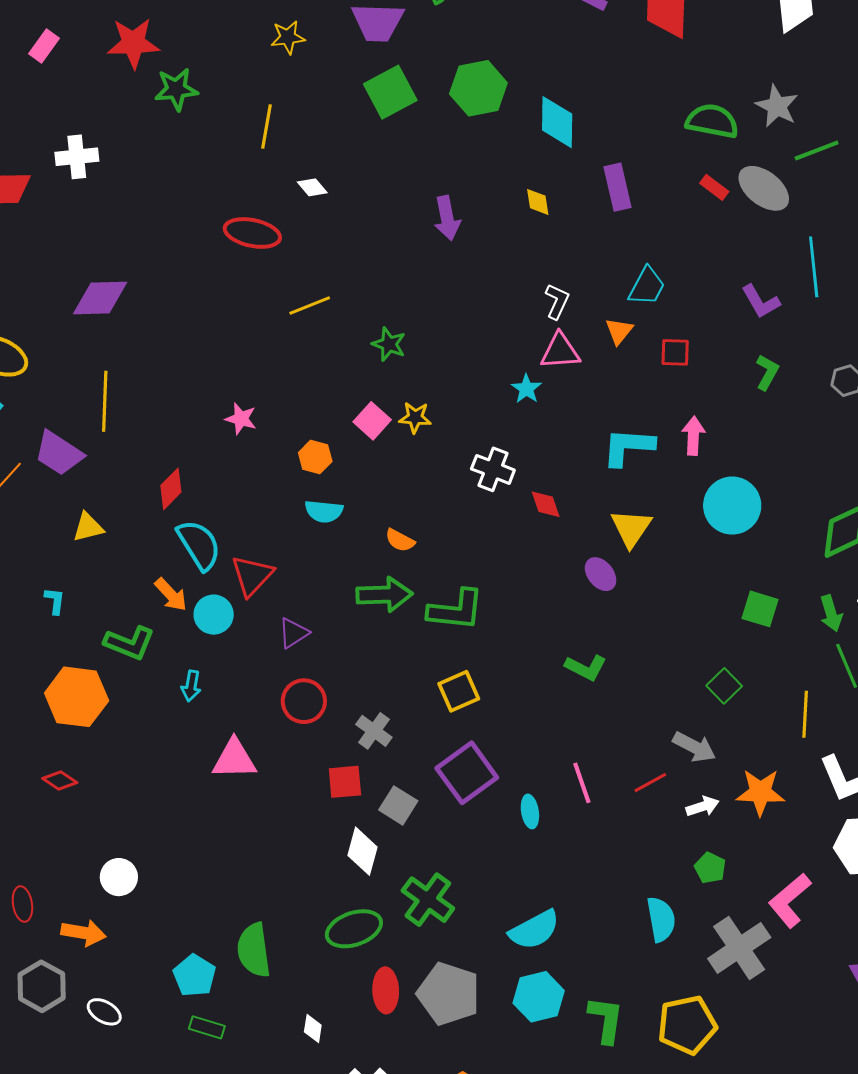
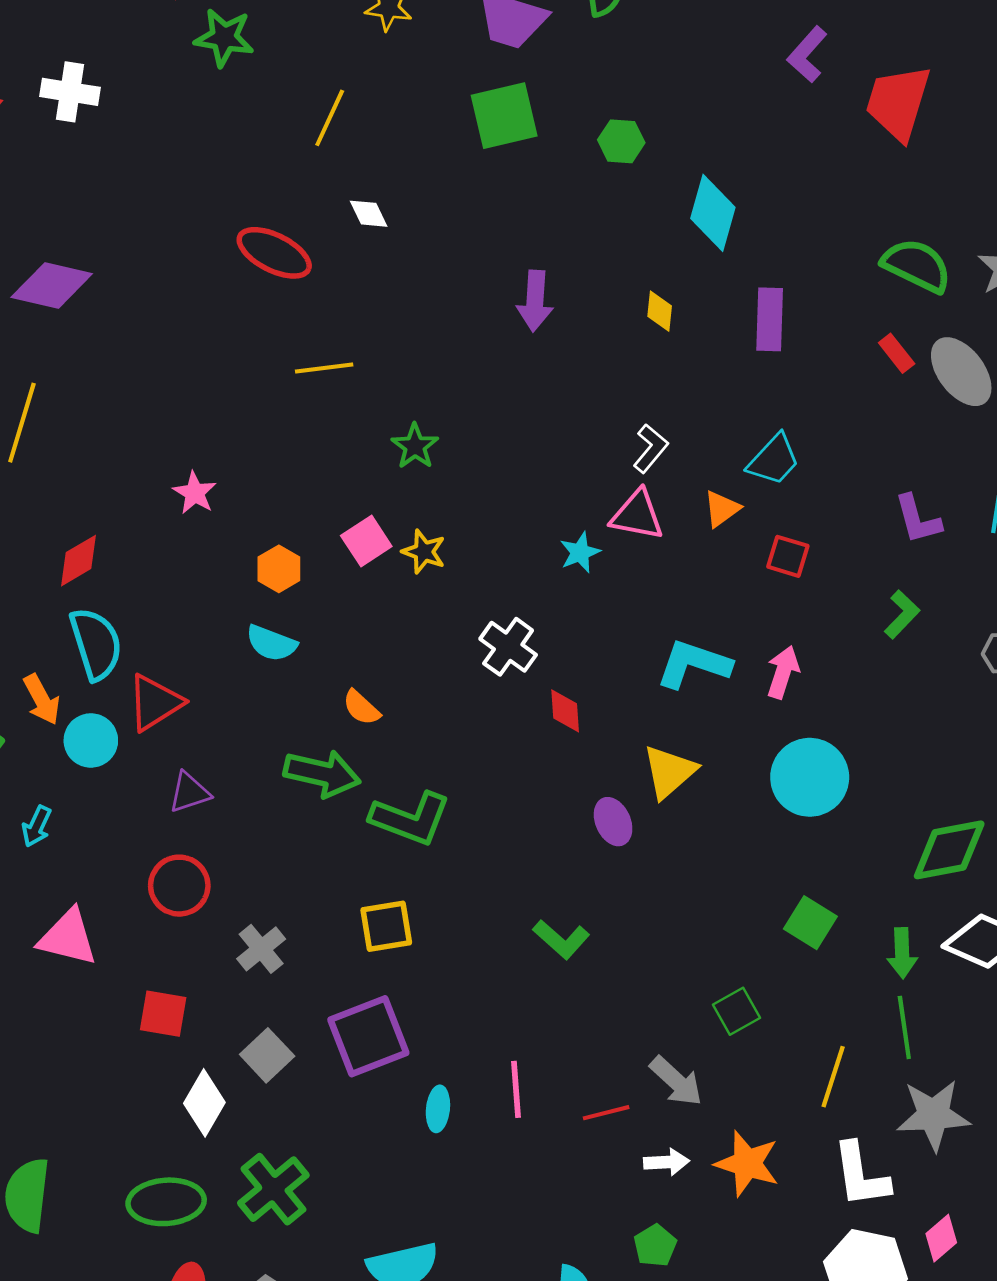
green hexagon: (478, 88) -> (621, 141), size x0.6
red square: (345, 782) -> (163, 1014), moved

